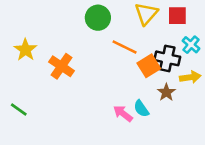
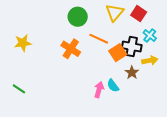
red square: (177, 16) -> (139, 14), turned 35
yellow star: (25, 50) -> (23, 43), turned 30
orange cross: (62, 66) -> (71, 49), moved
pink arrow: (123, 113) -> (99, 90), turned 70

